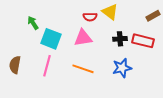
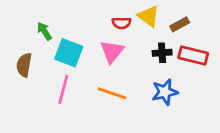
brown rectangle: (153, 16) -> (180, 24), moved
pink triangle: (83, 38) -> (112, 51), turned -42
brown semicircle: (15, 65) -> (24, 65), moved

